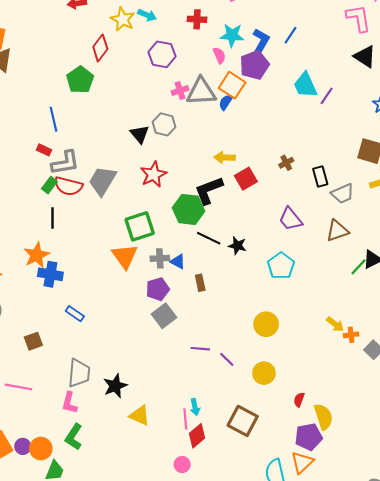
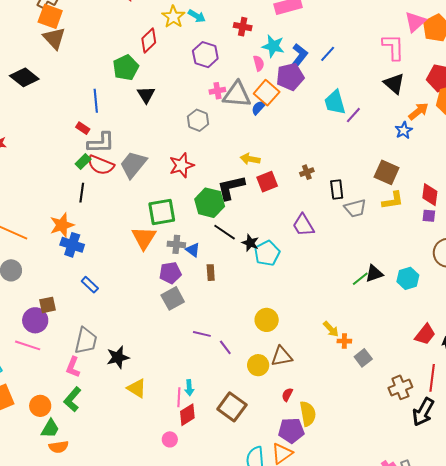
black triangle: (140, 134) -> (146, 95), moved
brown triangle: (337, 231) -> (282, 356), moved
cyan pentagon: (281, 266) -> (267, 253), moved
purple circle: (23, 446) -> (35, 320), moved, size x1.6

